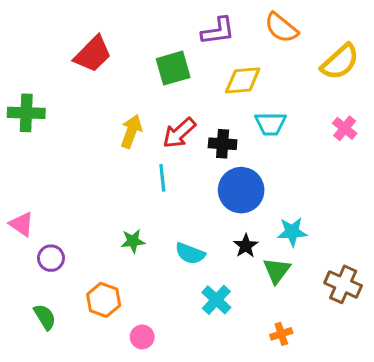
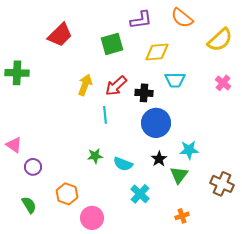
green star: (133, 241) -> (95, 156), moved
pink circle: (142, 337) -> (92, 218), size x1.5

